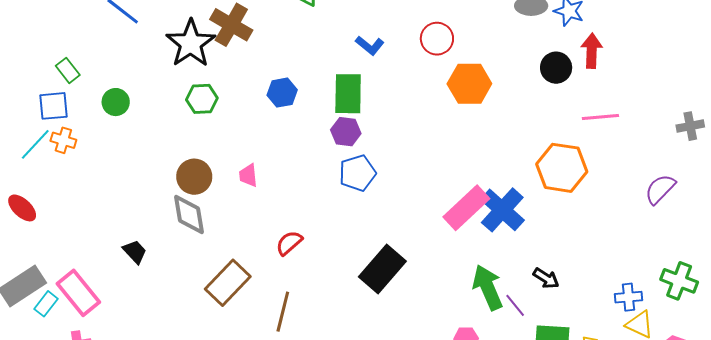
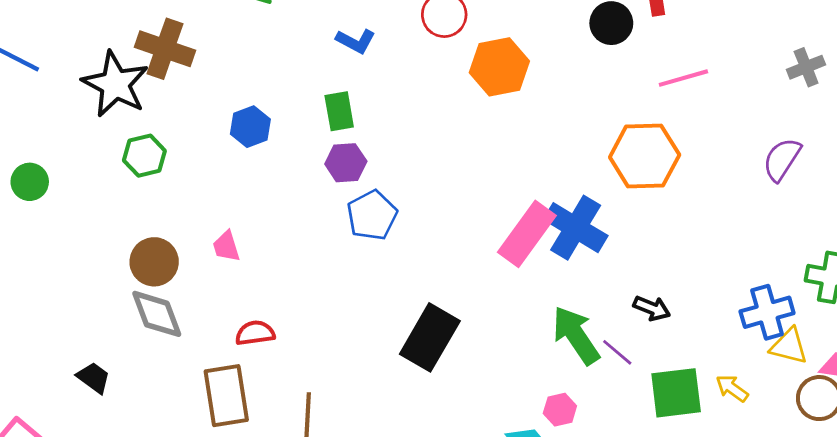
green rectangle: (348, 94) -> (339, 111), size x0.7
red semicircle: (289, 243) -> (255, 333), moved, turned 44
brown rectangle: (228, 283) -> (226, 396), turned -42
blue cross: (628, 297) -> (767, 312), size x1.4

